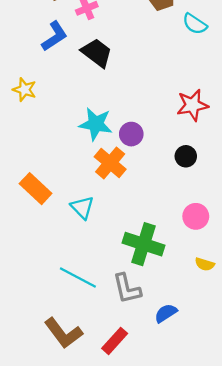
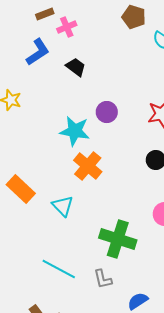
black trapezoid: (97, 53) -> (76, 67), size x0.7
purple circle: (131, 134) -> (107, 112), moved
gray L-shape: (127, 289) -> (103, 279), size x0.7

